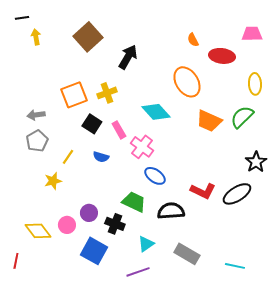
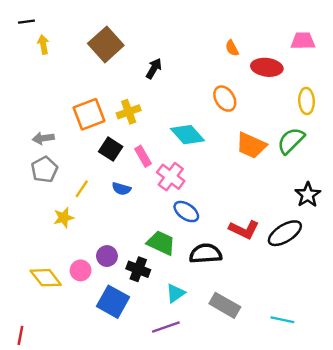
black arrow: (128, 57) -> (154, 69), size x0.7
orange ellipse: (187, 82) -> (225, 99), size x0.7
red line: (16, 261) -> (20, 335), moved

